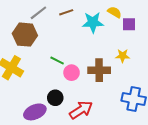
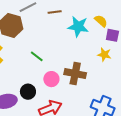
yellow star: (123, 56) -> (104, 55), moved
pink circle: (72, 73) -> (51, 79), moved

